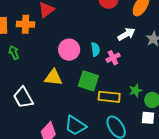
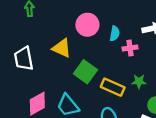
green square: (88, 81) -> (85, 72), moved
green star: (135, 90) -> (139, 81), moved

